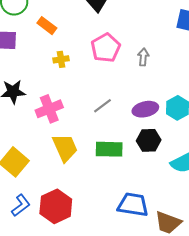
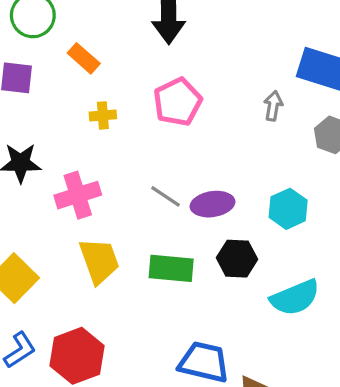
gray arrow: (143, 57) -> (273, 106), moved
gray line: (102, 106) -> (165, 196), turned 66
purple ellipse: (145, 109) -> (212, 204), moved

